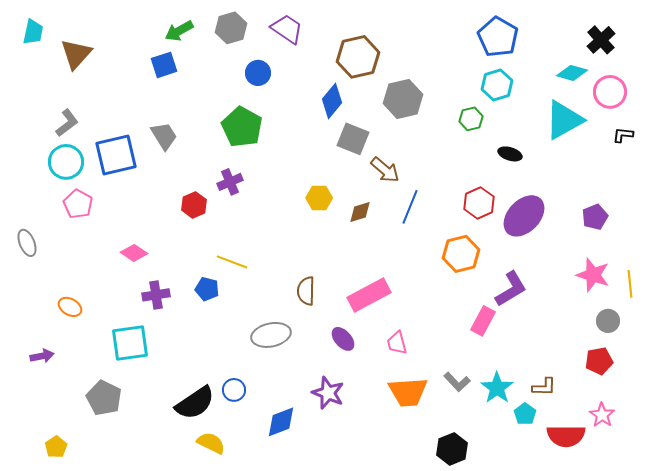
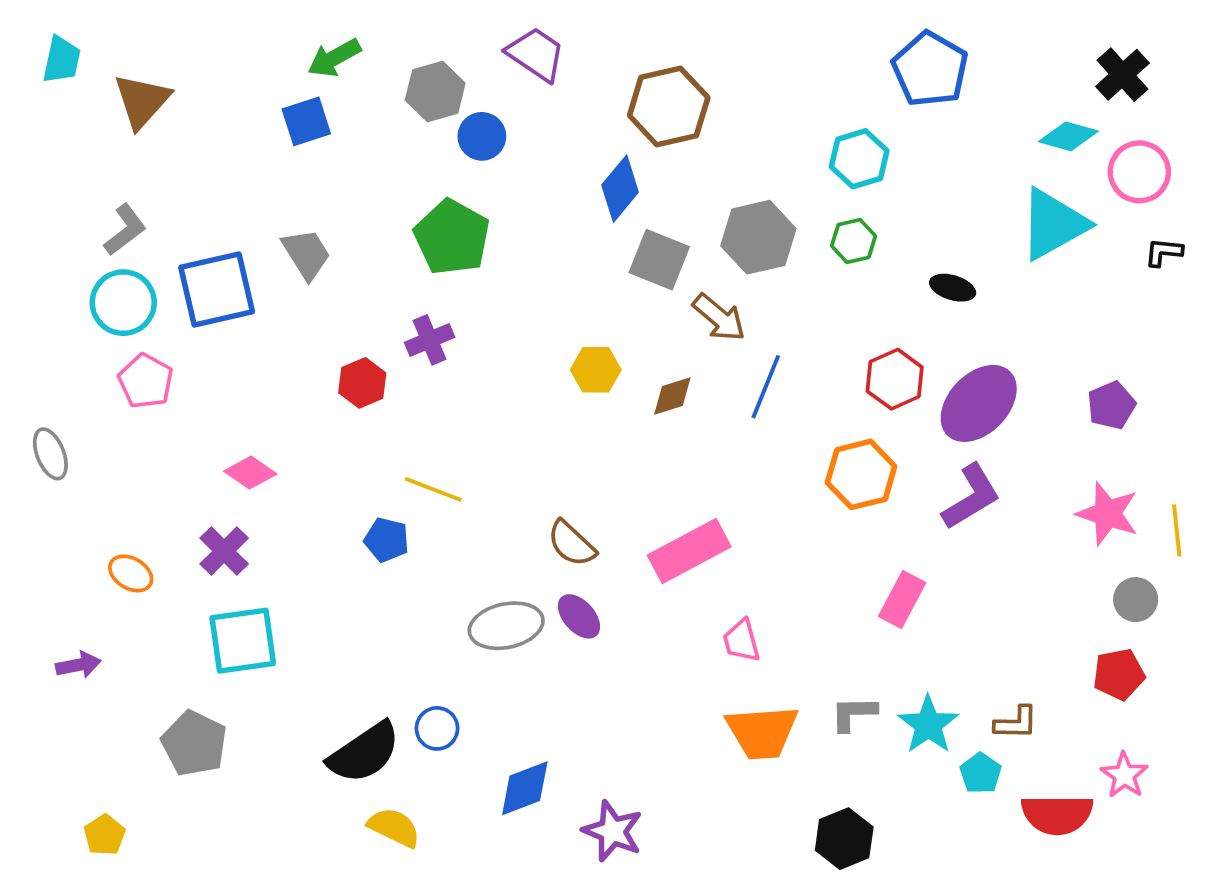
gray hexagon: (231, 28) -> (435, 92), moved
cyan hexagon: (497, 85) -> (859, 159), moved
gray hexagon: (403, 99) -> (758, 237), moved
green hexagon: (471, 119) -> (854, 241), moved
purple L-shape: (511, 289) -> (971, 497), moved
brown semicircle: (306, 291) -> (572, 544), turned -48
purple cross: (156, 295) -> (224, 551), moved, turned -36
purple ellipse: (343, 339) -> (579, 616), moved
gray L-shape: (457, 382) -> (854, 714), turned 132
purple star: (328, 393) -> (613, 831), moved

